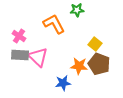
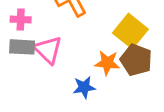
pink cross: (19, 36) -> (21, 19), turned -32
yellow square: (95, 44) -> (130, 31), size x1.6

